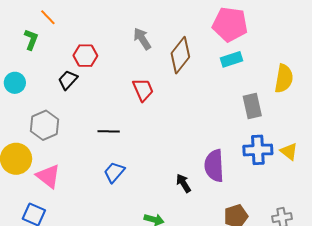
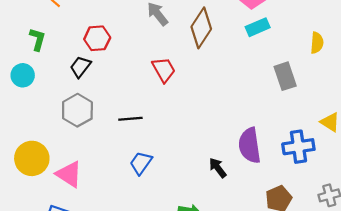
green L-shape: (31, 40) -> (38, 39), moved
yellow semicircle: (284, 79) -> (317, 43), size x0.7
gray hexagon: (45, 125) -> (77, 110), moved
blue cross: (258, 150) -> (298, 147), moved

